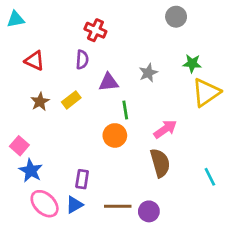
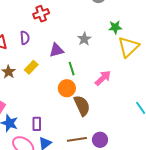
red cross: (95, 30) -> (41, 14), turned -35
purple semicircle: (82, 60) -> (25, 38), moved
brown semicircle: (160, 163) -> (82, 106), moved
purple rectangle: (82, 179) -> (37, 124), moved

